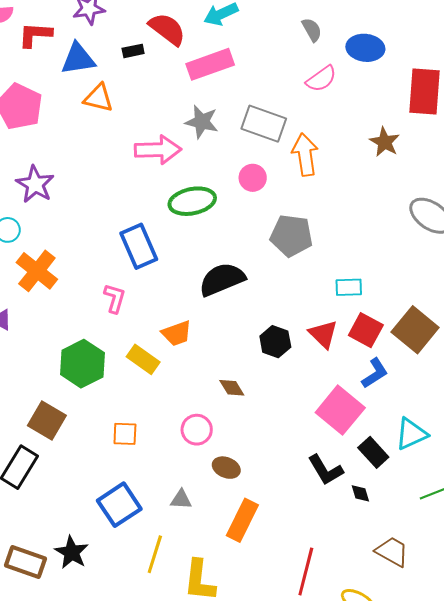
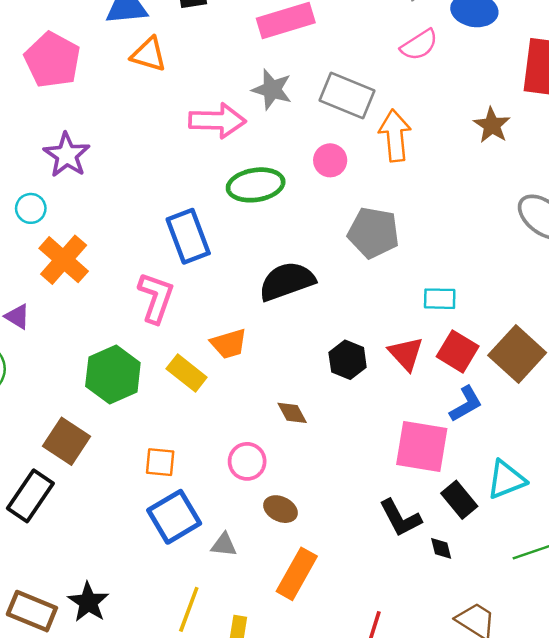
pink L-shape: (115, 298) -> (156, 298), size x1.4
pink square: (340, 410) -> (422, 447), turned -33
blue square: (119, 505) -> (174, 517), moved

